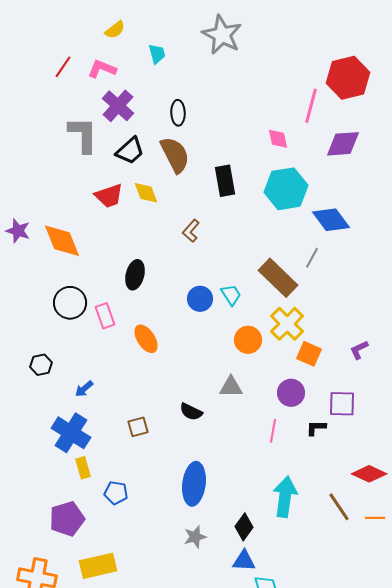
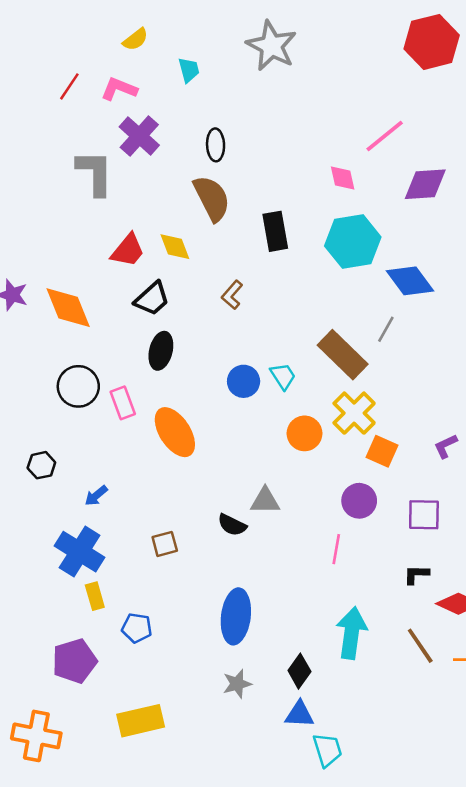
red hexagon: (348, 78) -> (432, 42), moved
pink line: (311, 106) -> (385, 136), turned 36
black trapezoid: (130, 151) -> (152, 299), moved
red trapezoid: (109, 196) -> (128, 250), turned -32
orange ellipse: (146, 339) -> (175, 432), size x1.4
gray triangle: (231, 387) -> (265, 501), moved
black L-shape: (316, 428) -> (416, 574), moved
yellow rectangle: (98, 566) -> (141, 721), moved

